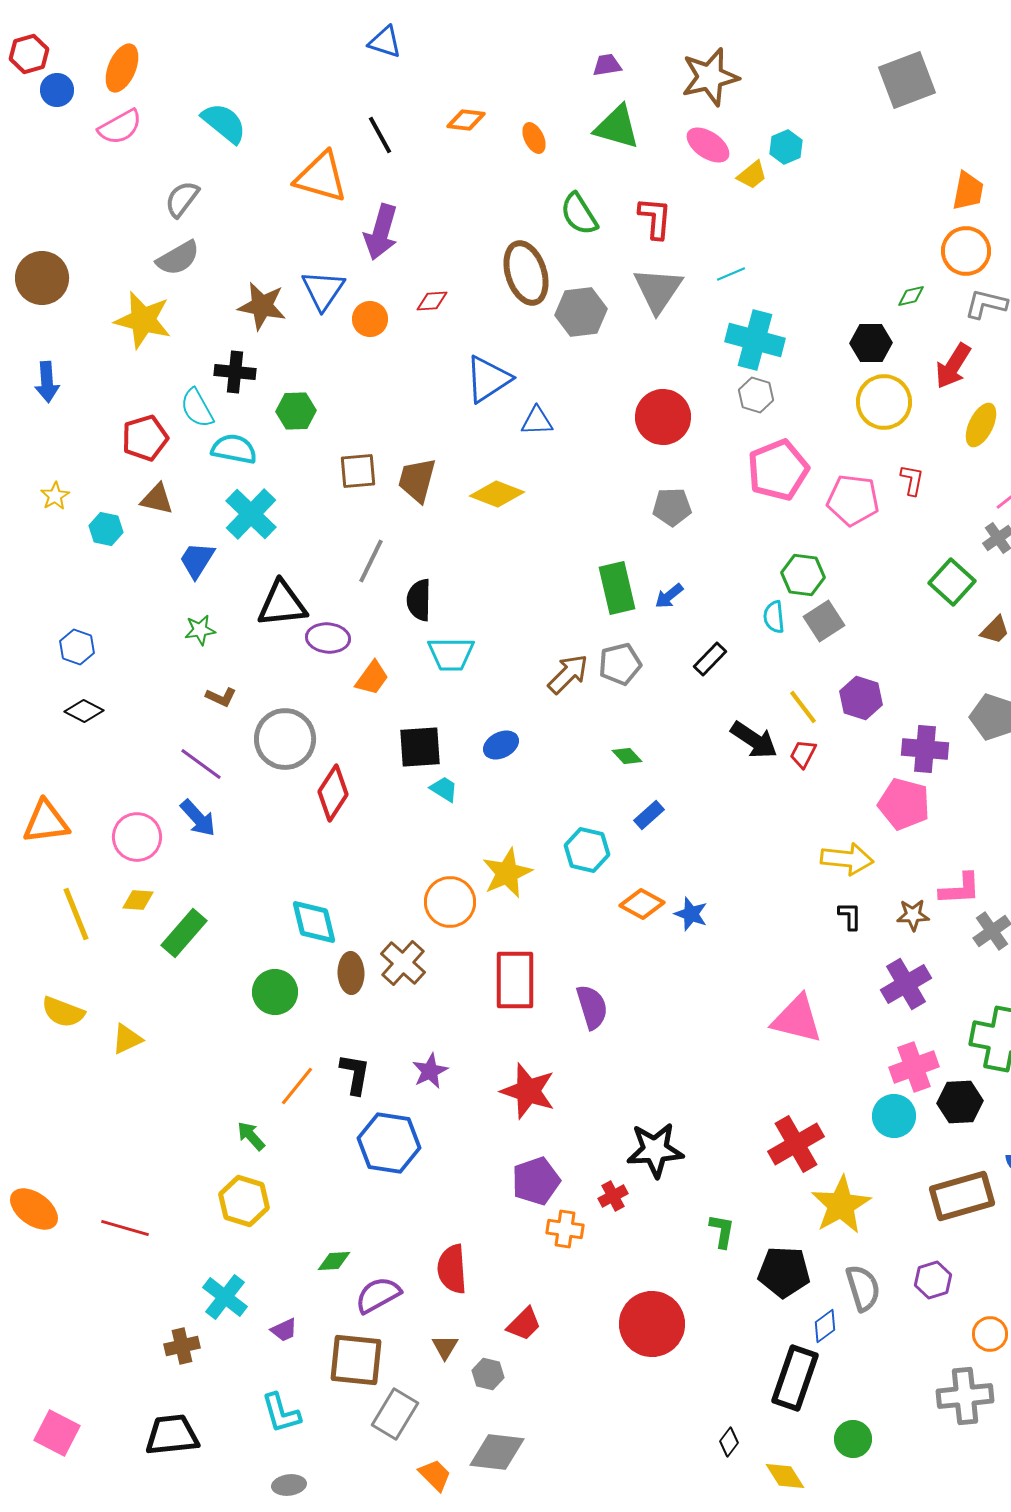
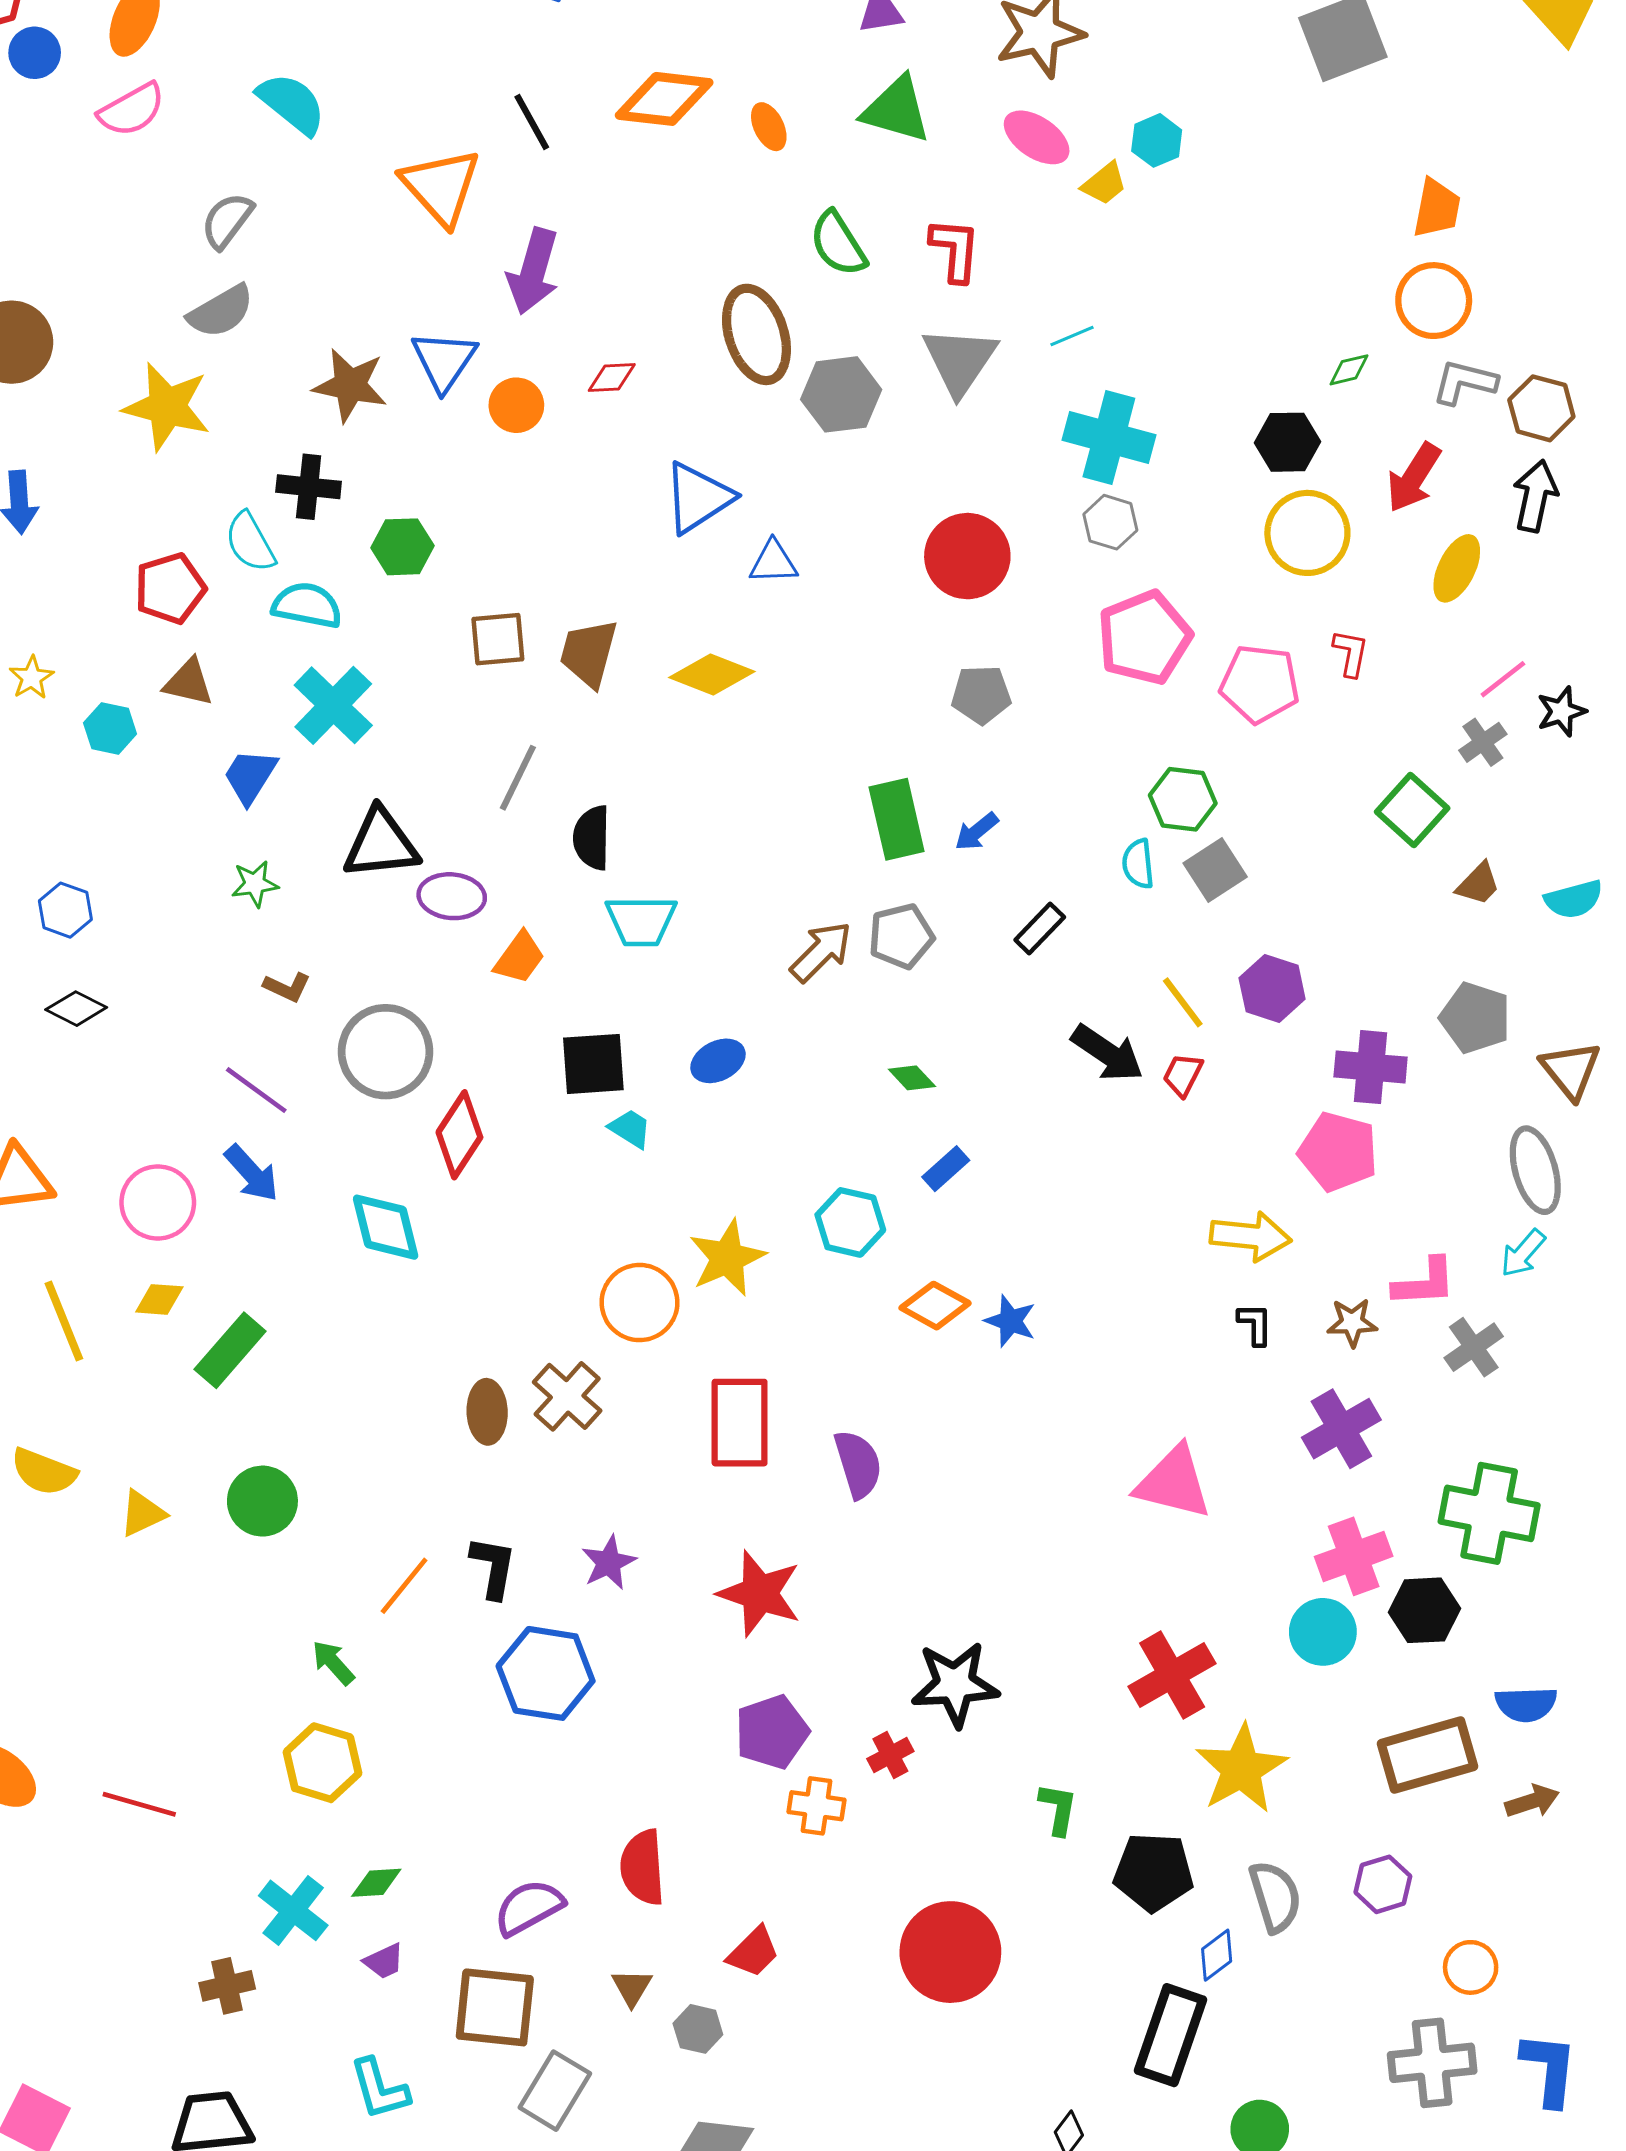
orange diamond: (466, 120) -> (664, 99), size x1.6
orange triangle: (321, 177) -> (441, 187), turned 32
cyan diamond: (314, 922) -> (386, 1227), moved
green circle: (275, 992) -> (262, 1501), moved
green diamond: (334, 1261) -> (376, 1883), moved

